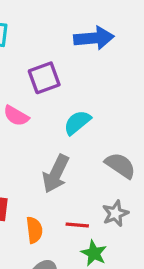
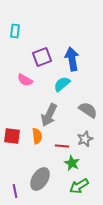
blue arrow: (94, 38) -> (72, 59), moved, turned -95
orange semicircle: (34, 230) -> (37, 136), moved

